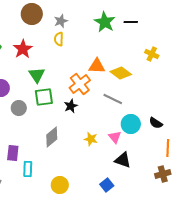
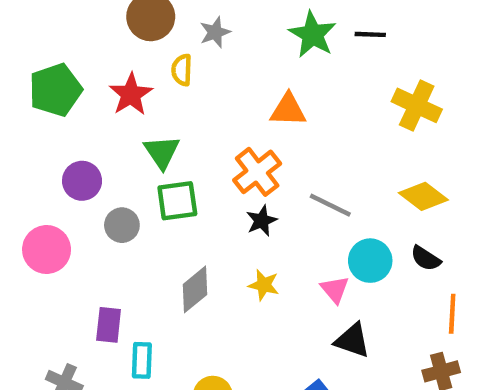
yellow semicircle: (59, 39) -> (182, 70), moved
yellow cross: (152, 54) -> (417, 105), size x1.5
orange triangle: (97, 66) -> (288, 110), moved
yellow diamond: (121, 73) -> (423, 196), moved
black star: (71, 106) -> (262, 221), moved
yellow star: (91, 139) -> (264, 285), moved

